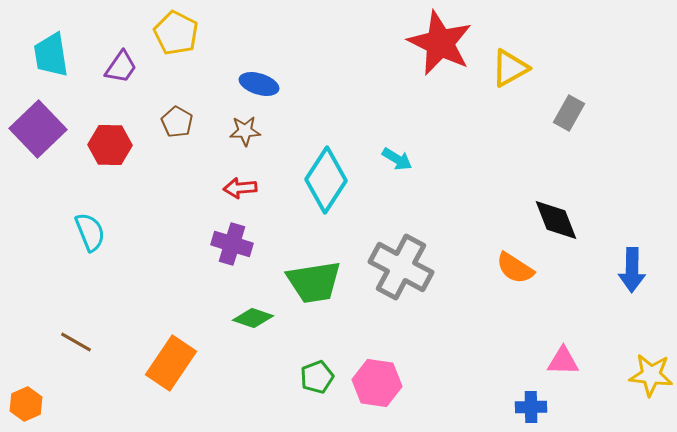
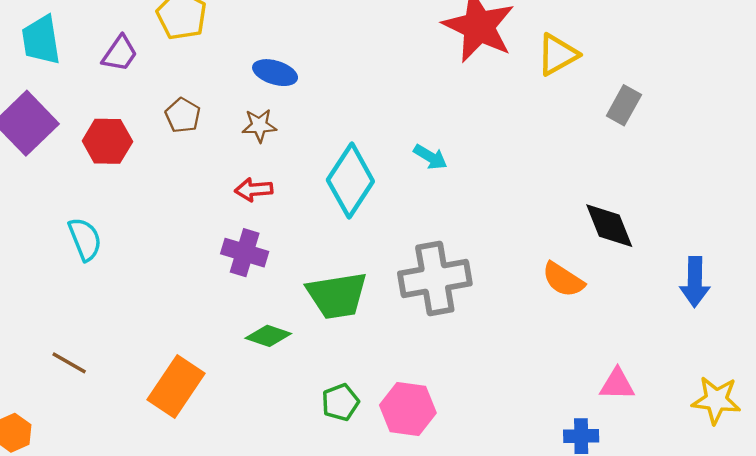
gray cross: (401, 267) -> (435, 279), turned -38

